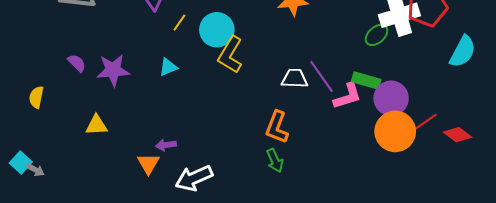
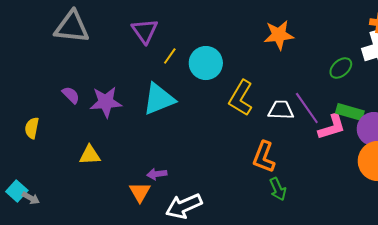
green ellipse: (377, 35) -> (341, 68), moved
yellow L-shape: (230, 55) -> (241, 98), moved
cyan triangle: (168, 67) -> (159, 99), size x1.8
green arrow: (275, 160) -> (278, 189), moved

